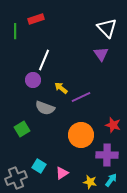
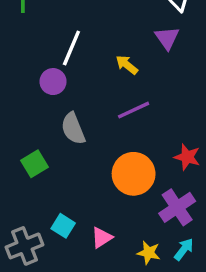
yellow arrow: (61, 88) -> (127, 65), moved
gray semicircle: (45, 108) -> (73, 129), turned 48
purple cross: (107, 155) -> (177, 207), turned -35

